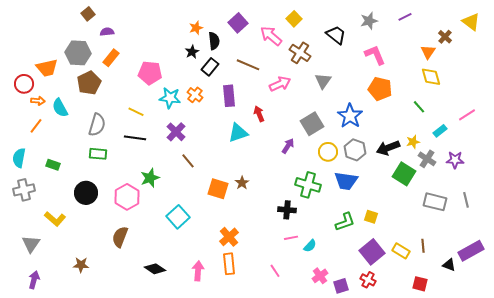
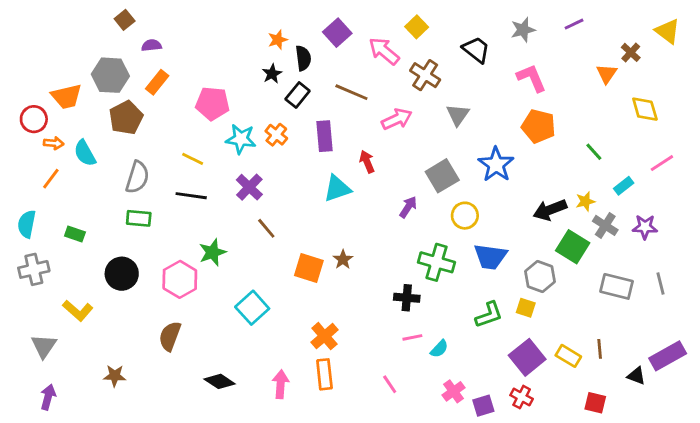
yellow diamond: (431, 77) -> (645, 109), moved
gray hexagon: (355, 150) -> (540, 276), moved

